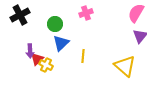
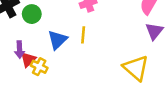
green circle: (55, 24) -> (32, 14), moved
yellow line: (83, 56) -> (83, 35), moved

